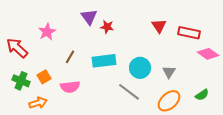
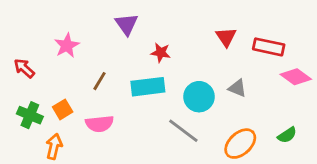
red star: (107, 27) -> (161, 53), moved
red arrow: (17, 48) -> (24, 68), size x0.7
gray triangle: (169, 72) -> (237, 88), moved, turned -40
orange arrow: (38, 103) -> (54, 146), turned -60

